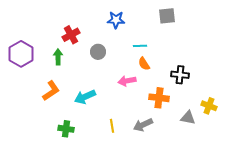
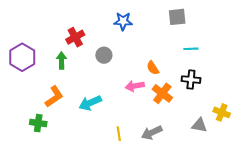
cyan line: (140, 46) -> (191, 49), moved
orange cross: (159, 98) -> (162, 93), moved, turned 30
green cross: (66, 129) -> (38, 123), moved

